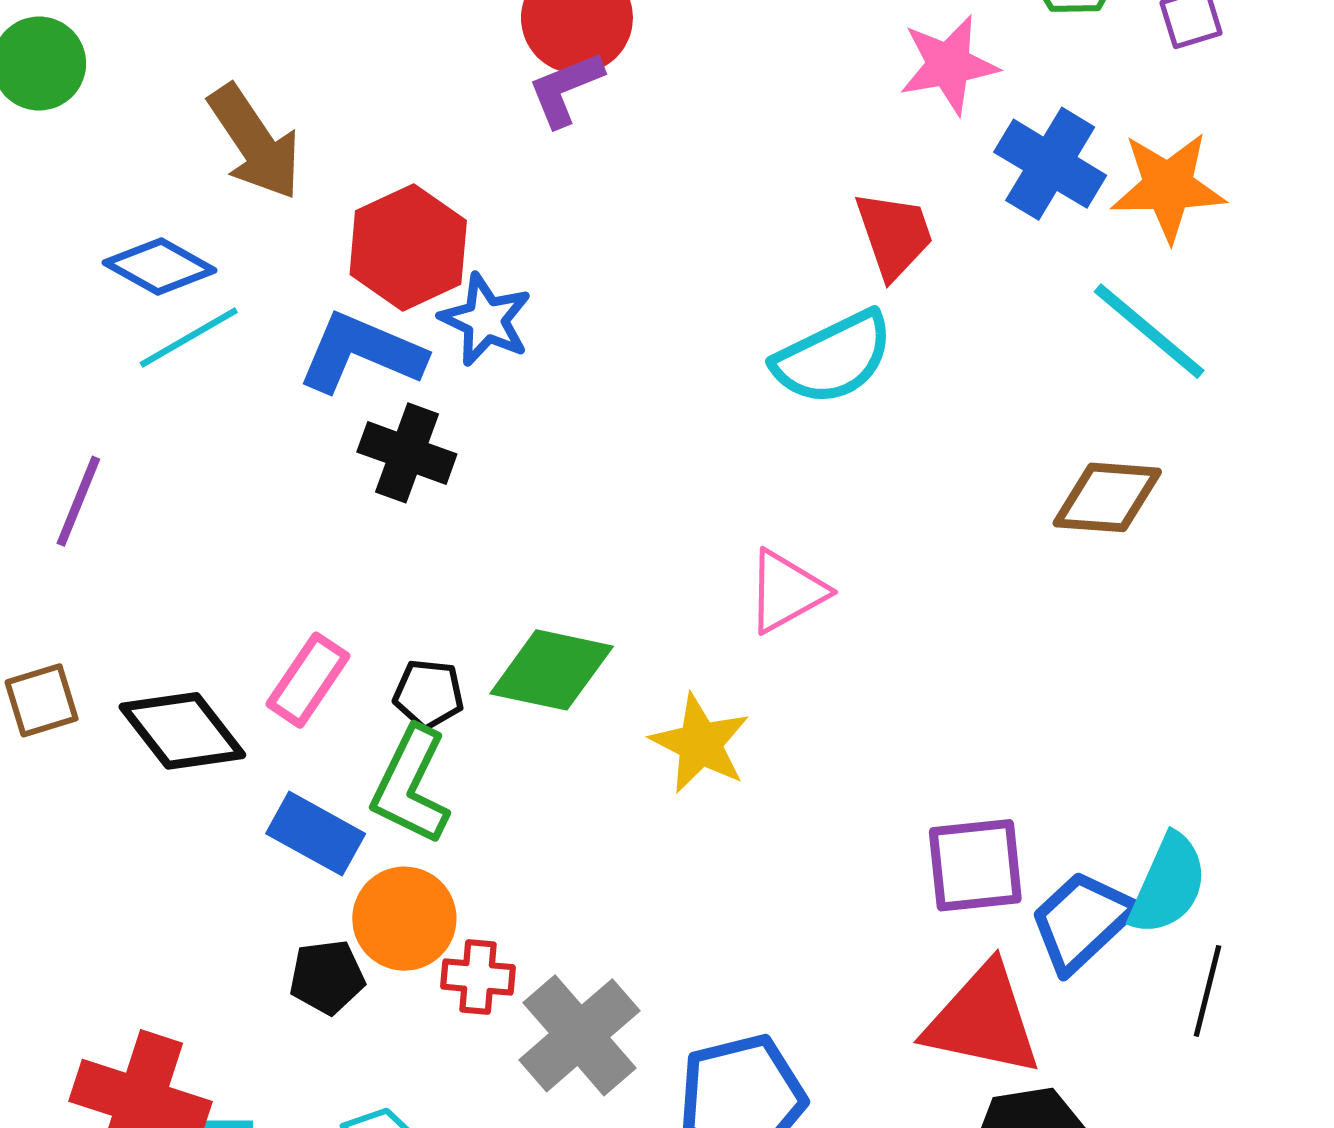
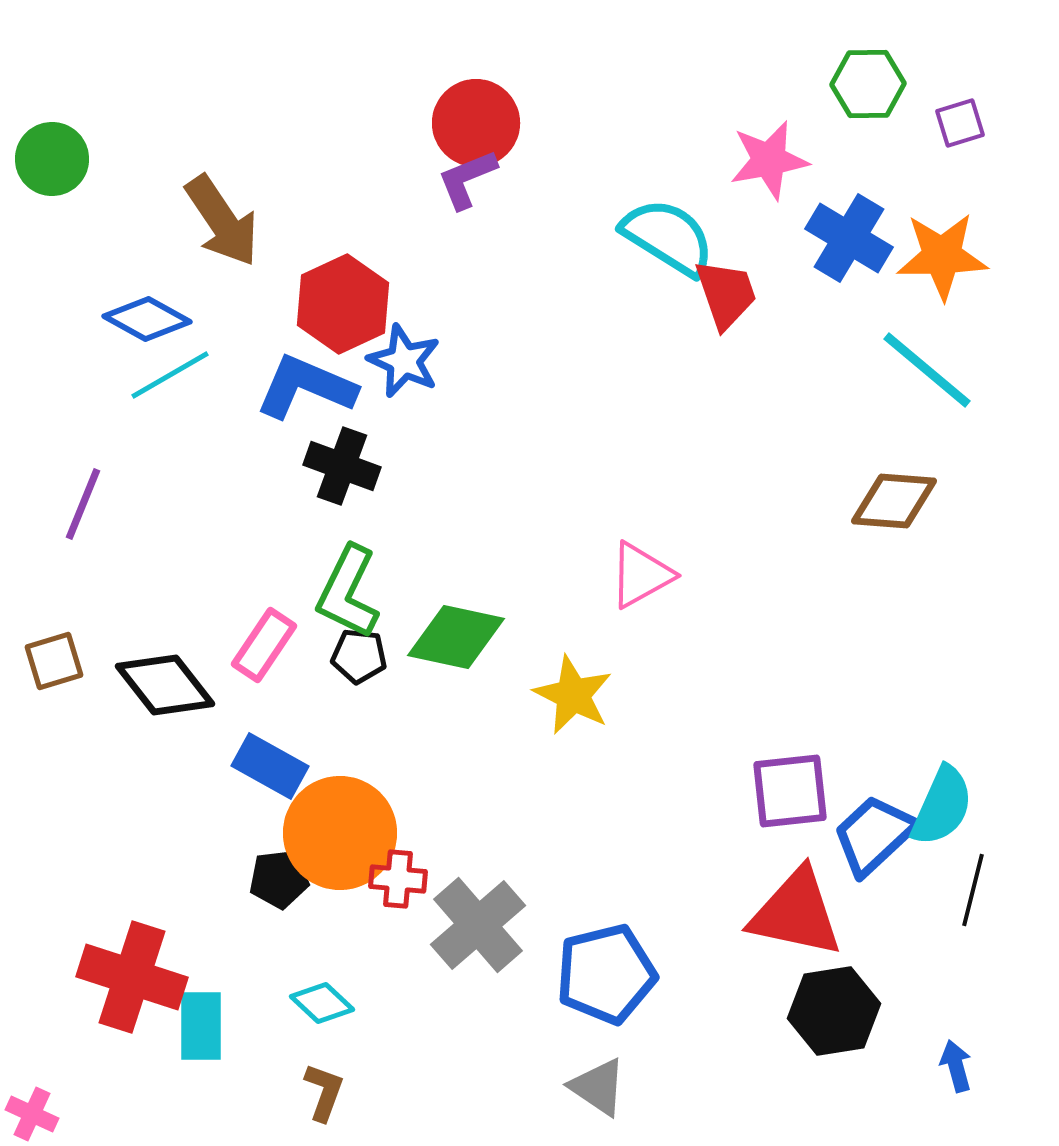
cyan semicircle: (833, 358) -> (668, 237), moved, turned -122
green L-shape: (411, 785) -> (348, 592), moved
orange circle: (404, 919) -> (340, 833), size x1.4

